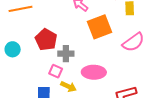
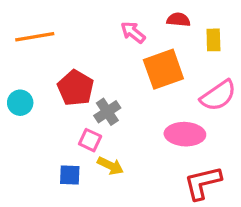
gray cross: (66, 54) -> (107, 112), turned -35
pink ellipse: (94, 72) -> (185, 134), moved

